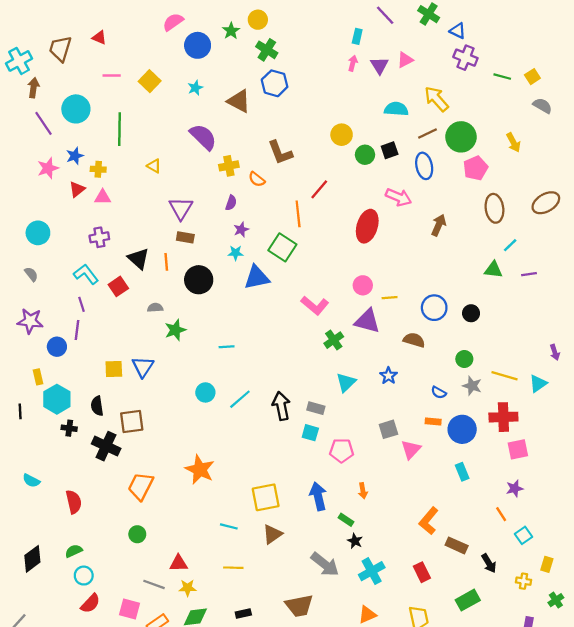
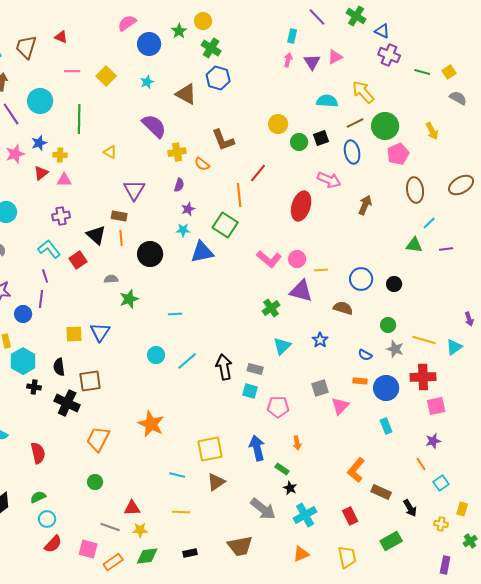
brown rectangle: (185, 237) -> (119, 216), moved
pink L-shape: (315, 305) -> (269, 259), moved

